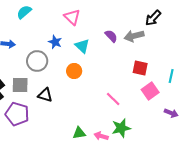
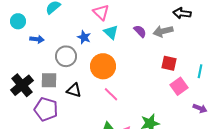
black arrow: (153, 18) -> (182, 13), turned 54
cyan triangle: (82, 46) -> (111, 32), moved
orange circle: (74, 71) -> (103, 66), size x1.6
pink line: (113, 99) -> (111, 94), moved

